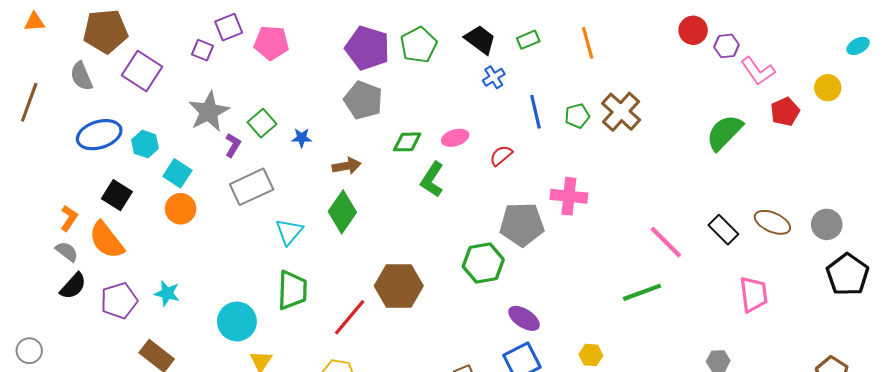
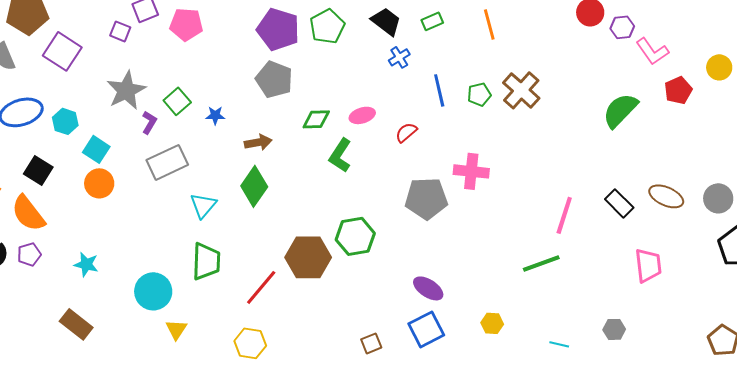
pink line: (666, 242) -> (564, 215), turned 63
green hexagon: (483, 263) -> (355, 236), moved
purple pentagon: (119, 301) -> (29, 254), moved, size x0.7

